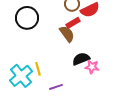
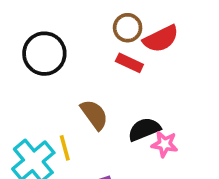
red rectangle: (73, 23) -> (129, 63), turned 56
brown semicircle: (67, 34) -> (94, 115), moved

